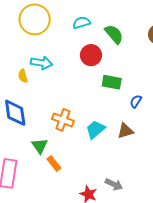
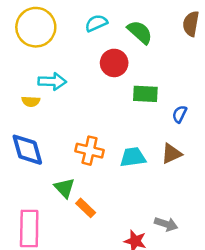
yellow semicircle: (23, 76) -> (31, 101), turned -64
cyan trapezoid: (95, 129) -> (133, 157), turned 40

